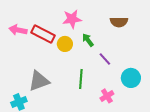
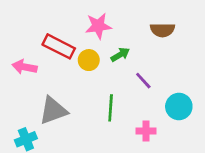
pink arrow: (18, 30) -> (25, 67), moved
green arrow: (88, 40) -> (120, 55), turned 96
pink cross: (107, 96) -> (146, 131), turned 32

